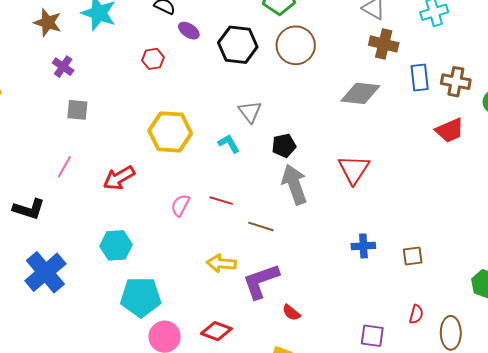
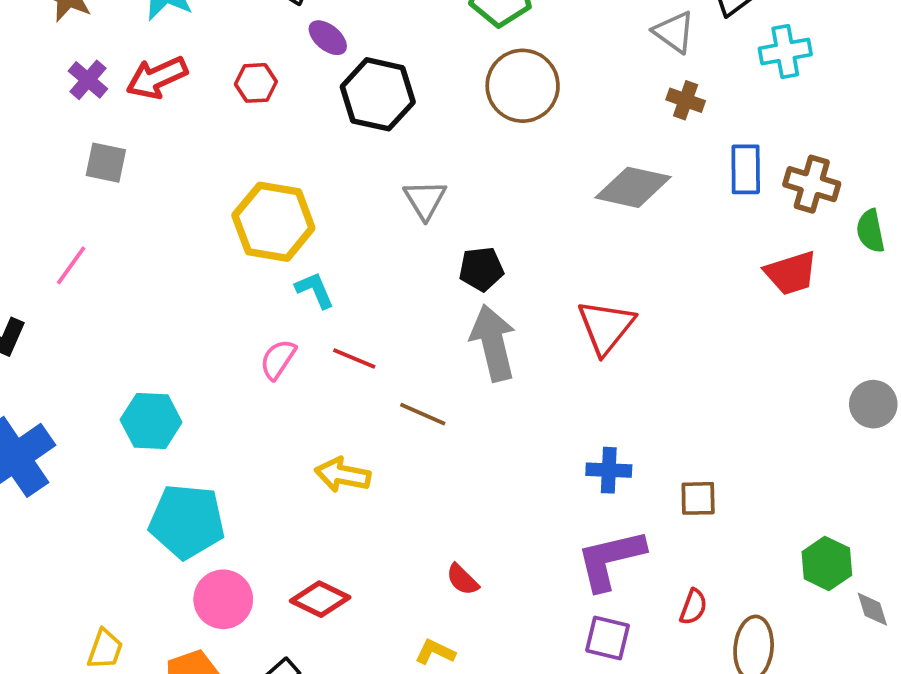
brown cross: (384, 44) -> (686, 100), size x0.7
black hexagon: (238, 45) -> (378, 94), moved
cyan L-shape: (229, 144) -> (315, 290), moved
red arrow: (119, 178) -> (157, 78), moved
purple L-shape: (261, 281) -> (610, 560), moved

